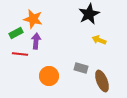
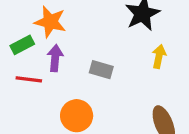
yellow arrow: (99, 40) -> (159, 56), turned 80
gray rectangle: (81, 68) -> (101, 70), moved

